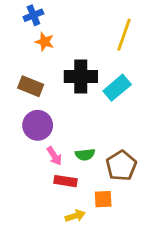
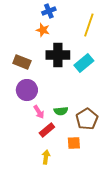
blue cross: (33, 15) -> (49, 11), moved
orange star: (45, 42) -> (43, 30), moved
red rectangle: (65, 181) -> (47, 130), turned -49
yellow arrow: (75, 216) -> (46, 157), moved, turned -64

